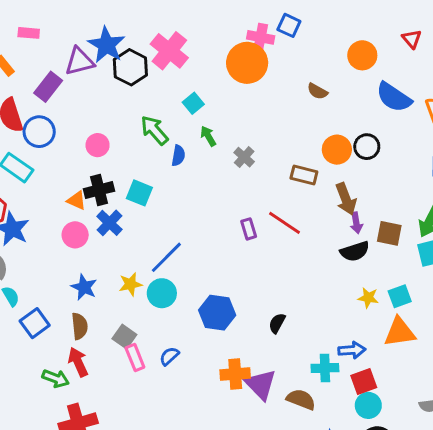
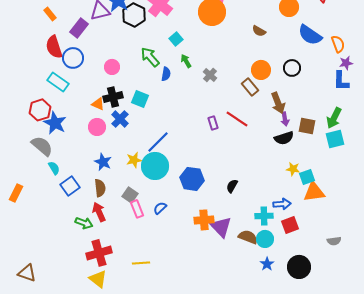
orange circle: (337, 150) -> (261, 70), moved
brown rectangle: (304, 175) -> (250, 87), turned 36
cyan circle: (162, 293) -> (155, 166), size x1.4
cyan square: (400, 296) -> (307, 177), moved
cyan circle: (368, 405) -> (265, 239), moved

